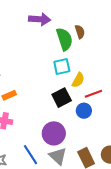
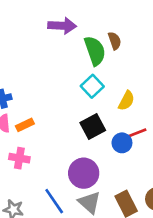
cyan square: (62, 66) -> (92, 86), turned -30
yellow semicircle: (78, 80) -> (126, 101), moved
red line: (93, 94) -> (135, 134), moved

